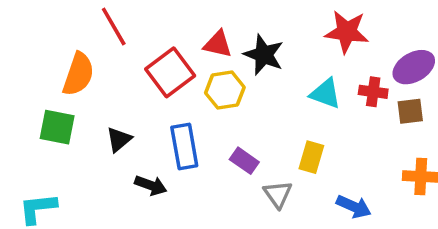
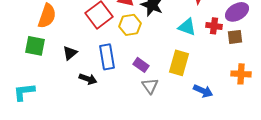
yellow rectangle: (311, 157) -> (179, 63), size x1.4
gray triangle: (278, 194) -> (150, 86), moved

